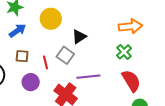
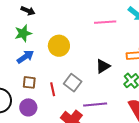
black triangle: (79, 37) -> (103, 66), moved
purple circle: (31, 82) -> (28, 107), moved

